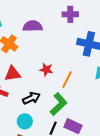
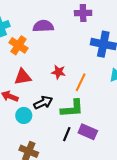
green L-shape: (59, 104) -> (72, 108), turned 40
cyan circle: (25, 121) -> (24, 115), moved

